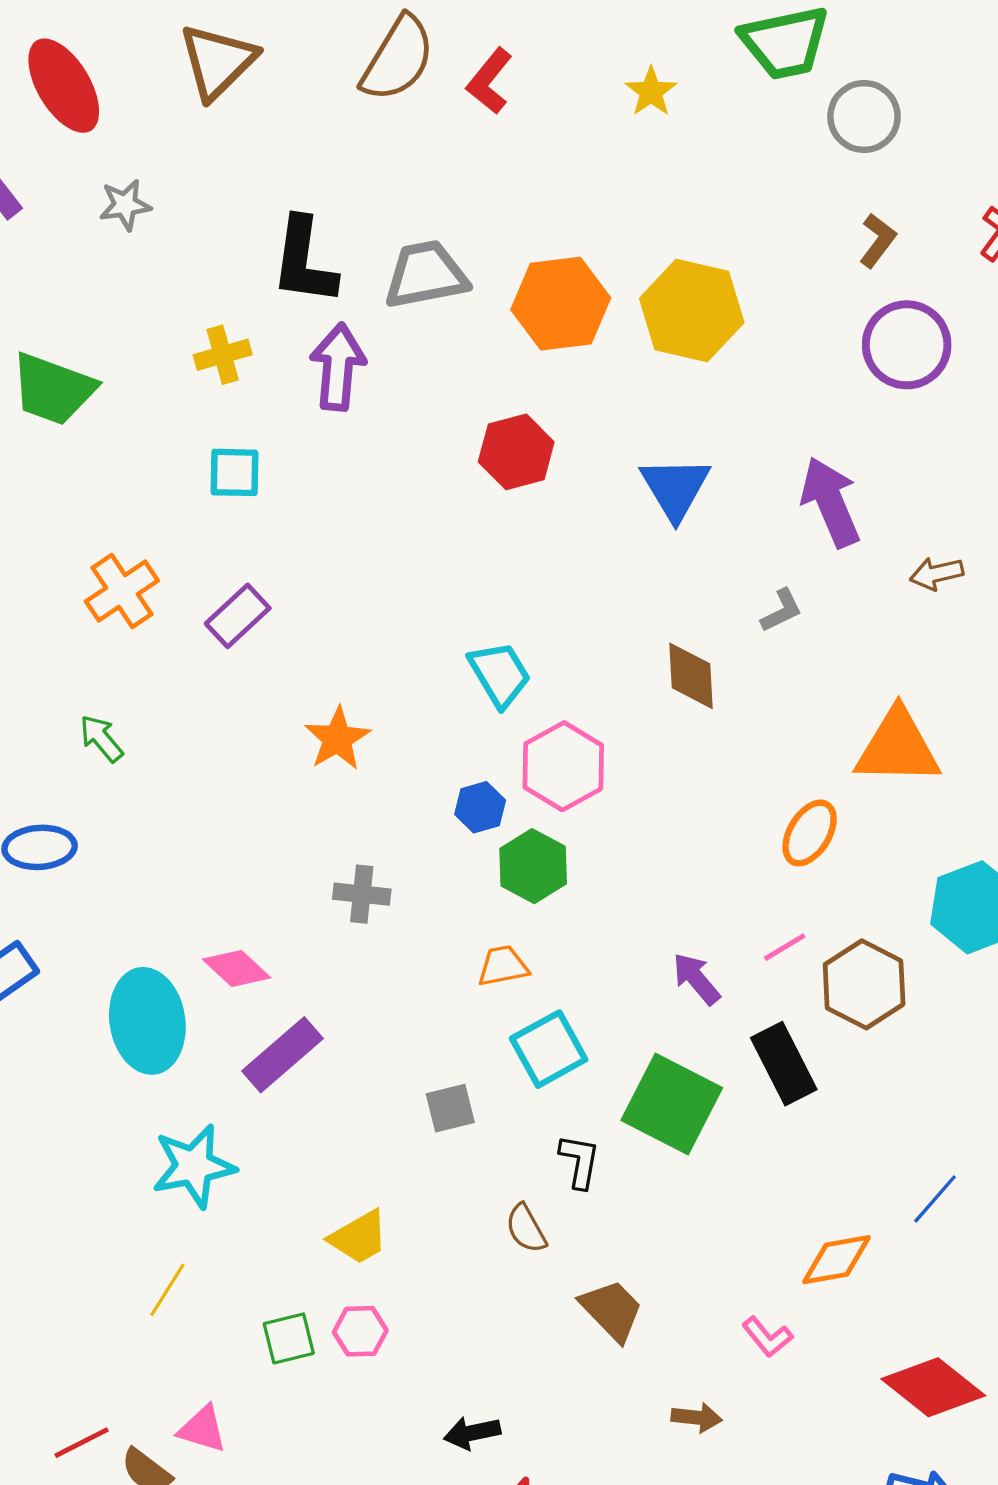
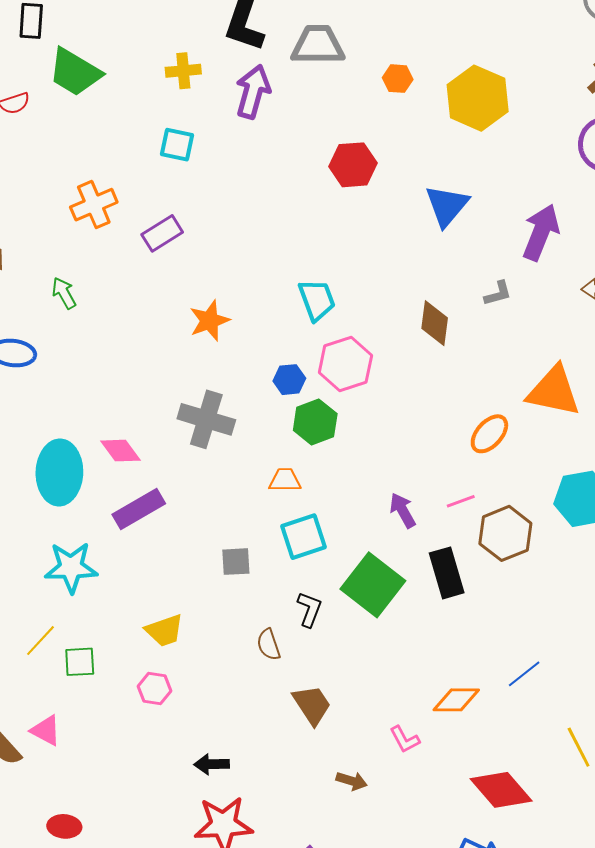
orange hexagon: (561, 304) -> (398, 79), size x0.5
purple arrow: (830, 502) -> (541, 232), turned 34
gray cross: (362, 894) -> (206, 419), size x1.6
green square: (289, 1338) -> (80, 662), moved

